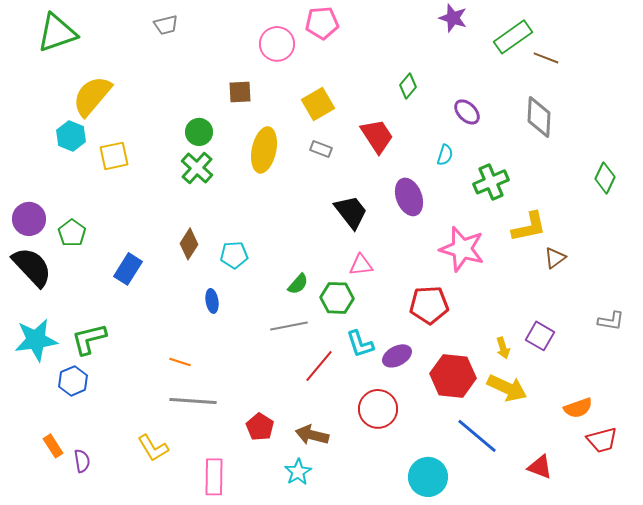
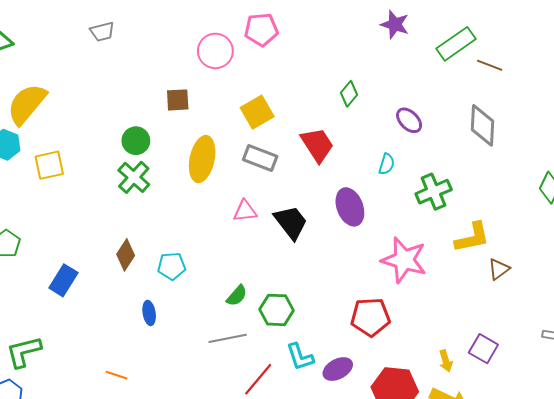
gray rectangle: (321, 149) -> (260, 158), size x1.5
pink triangle: (361, 265) -> (245, 211), moved

